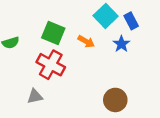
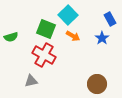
cyan square: (106, 16) -> (68, 15), moved

